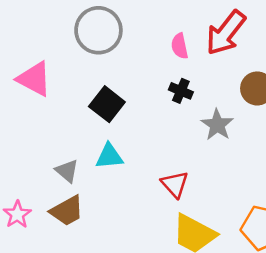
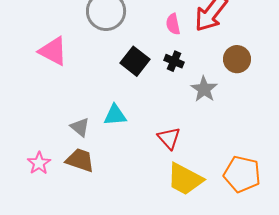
black square: (107, 104) -> (135, 61), moved
brown trapezoid: (67, 211) -> (80, 160), turned -132

